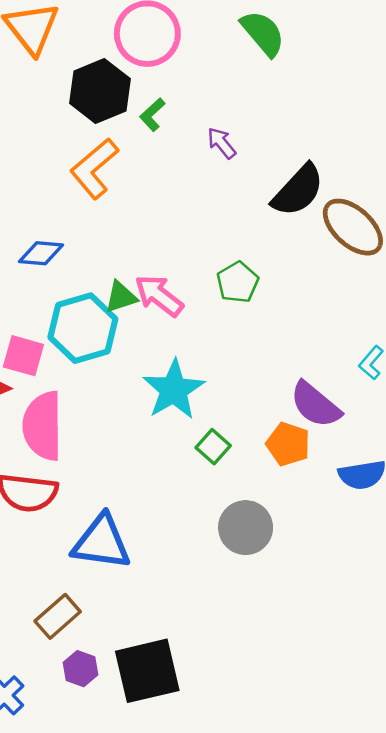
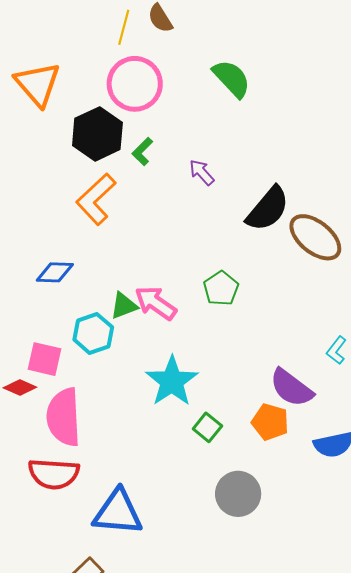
cyan hexagon: (83, 328) -> (93, 333), size x0.7

